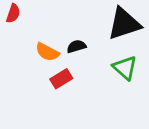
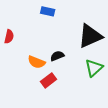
green triangle: (125, 68) -> (94, 68), turned 42

